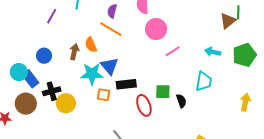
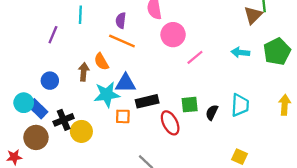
blue triangle: (109, 66) -> (125, 83), turned -42
cyan trapezoid: (204, 81) -> (240, 105), moved
black semicircle: (181, 101) -> (212, 112), turned -128

